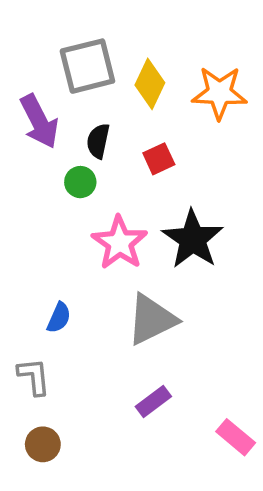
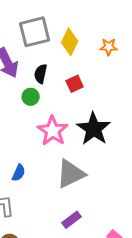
orange star: (219, 93) -> (109, 47), size x0.6

